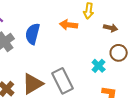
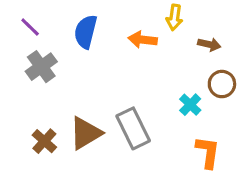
blue semicircle: (33, 34) -> (86, 32), moved

